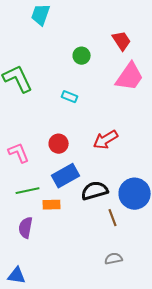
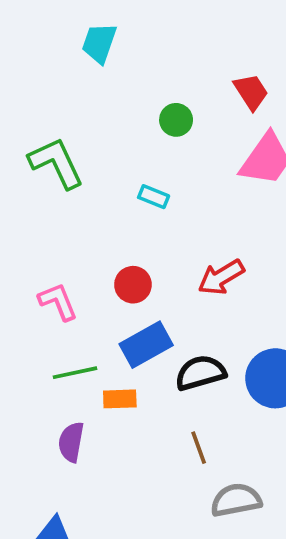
brown line: (113, 218) -> (199, 448), moved
gray semicircle: (114, 259) -> (236, 500), size x1.5

